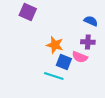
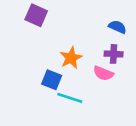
orange star: (55, 45) -> (71, 58), turned 30
blue square: (64, 62) -> (52, 80), moved

